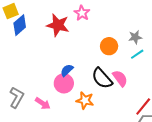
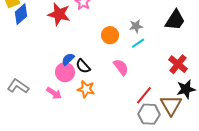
black semicircle: (102, 78) -> (83, 66), moved, size x0.7
gray L-shape: (17, 97) -> (18, 86), turned -85
pink arrow: (43, 103) -> (54, 93), moved

